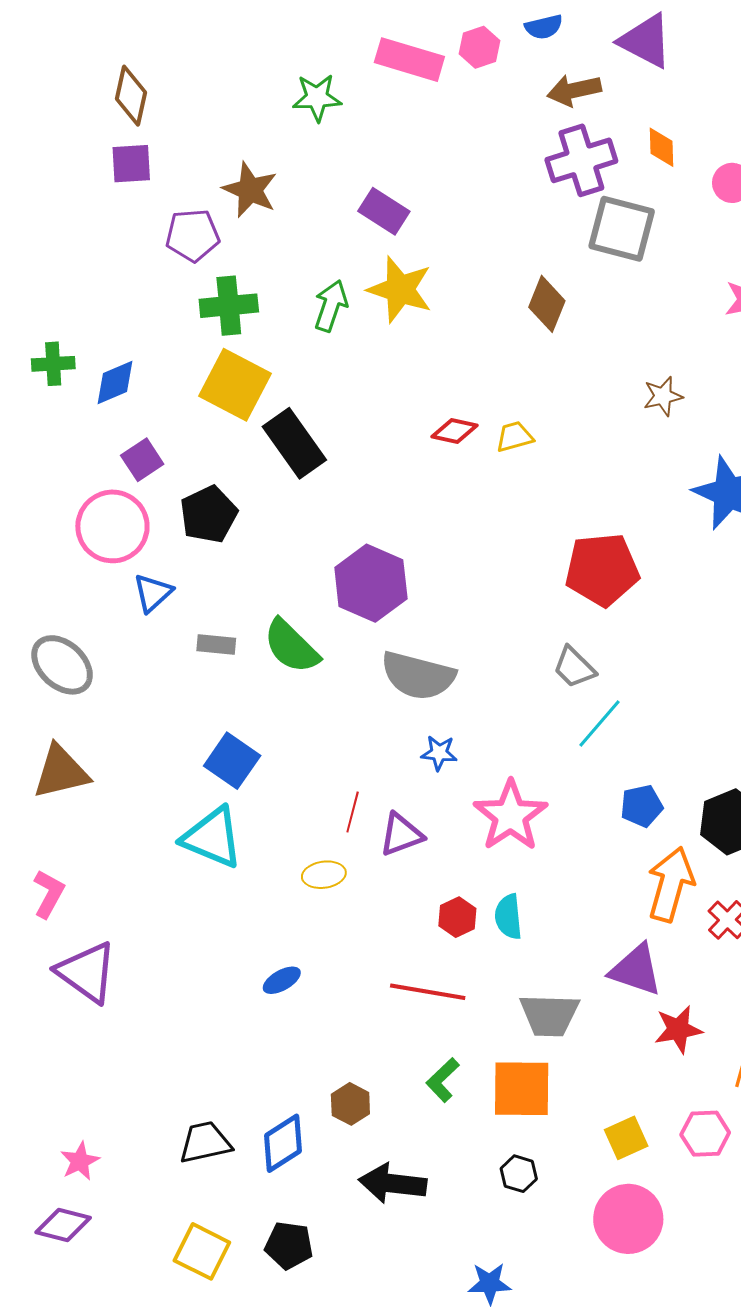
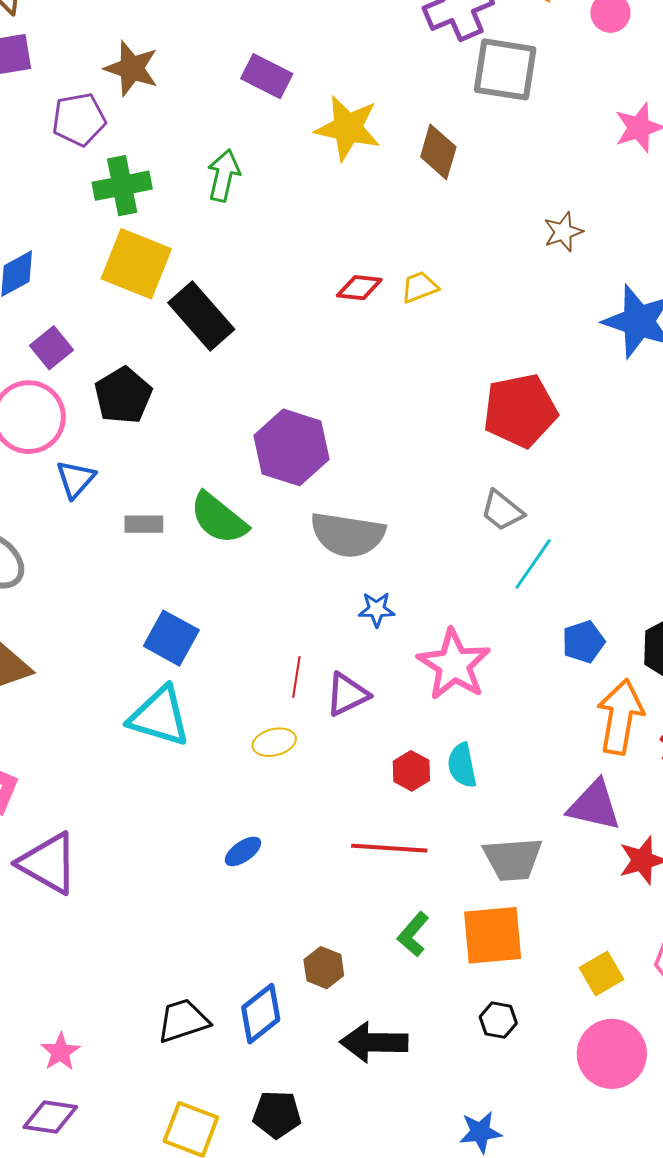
yellow star: (400, 289) -> (348, 128), moved

